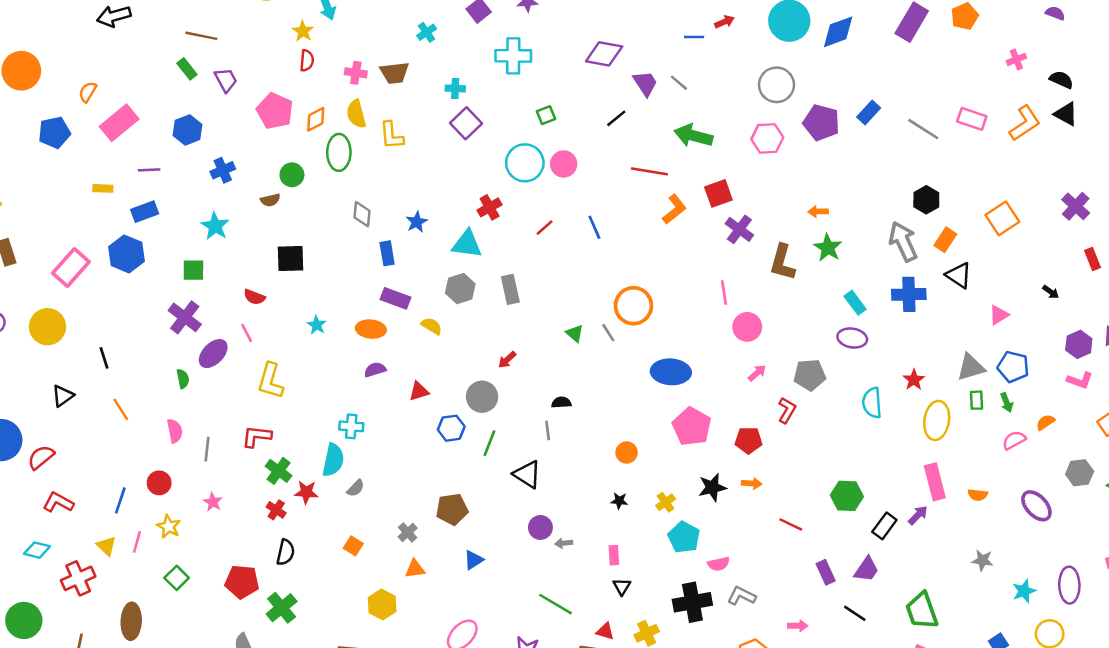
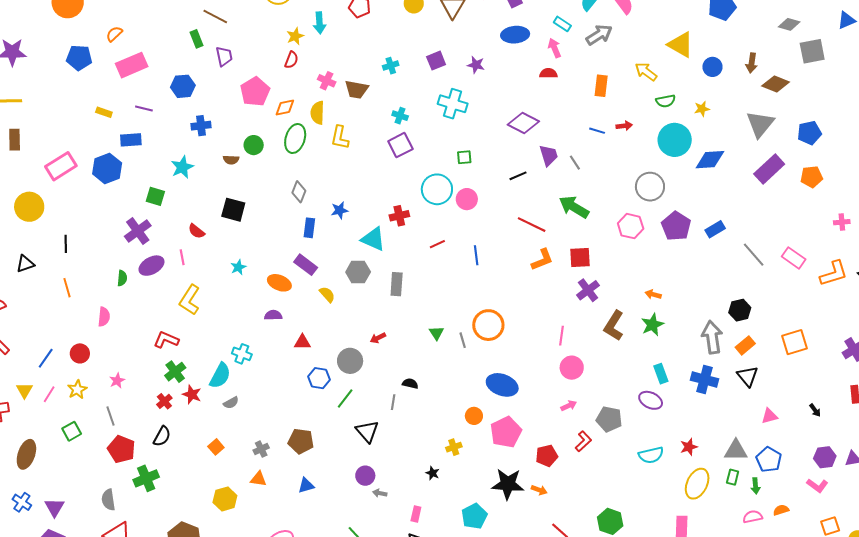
cyan semicircle: (872, 403) -> (651, 455), turned -115
red pentagon: (748, 440) -> (547, 456), turned -30
gray line: (207, 449) -> (110, 416), moved, turned -42
orange circle: (627, 453) -> (474, 416), moved
black star: (712, 487) -> (508, 484), size x1.4
yellow cross: (666, 502) -> (454, 447), moved

